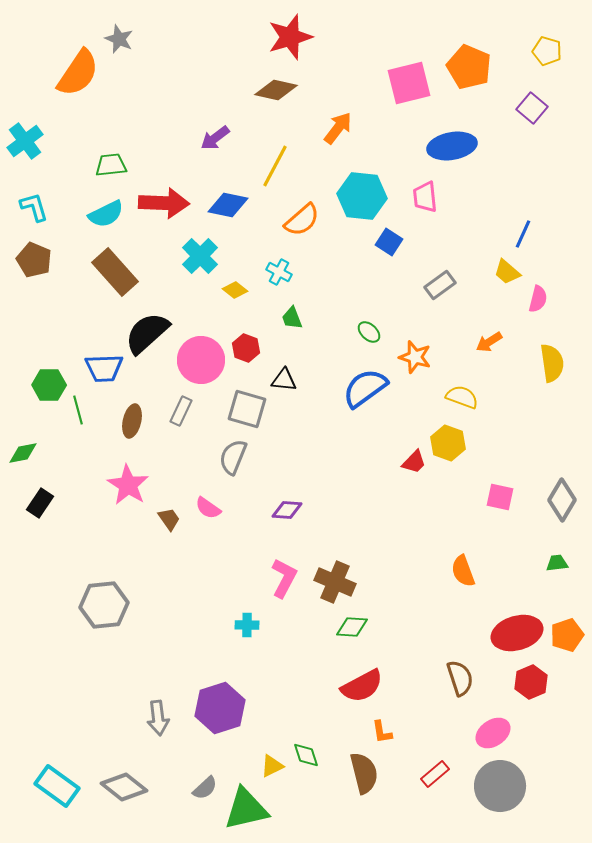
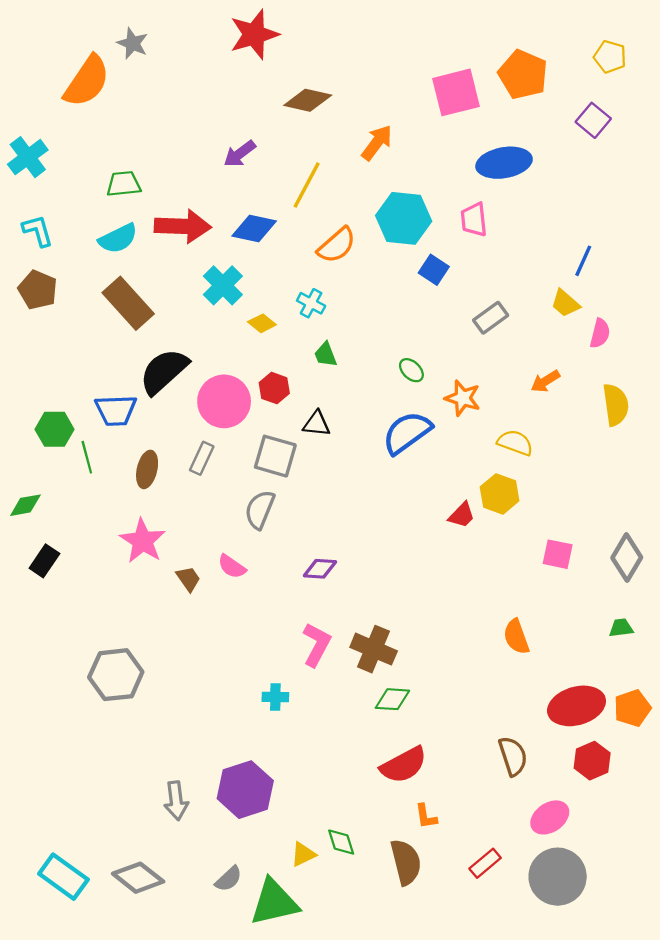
red star: (290, 37) -> (254, 34), moved

